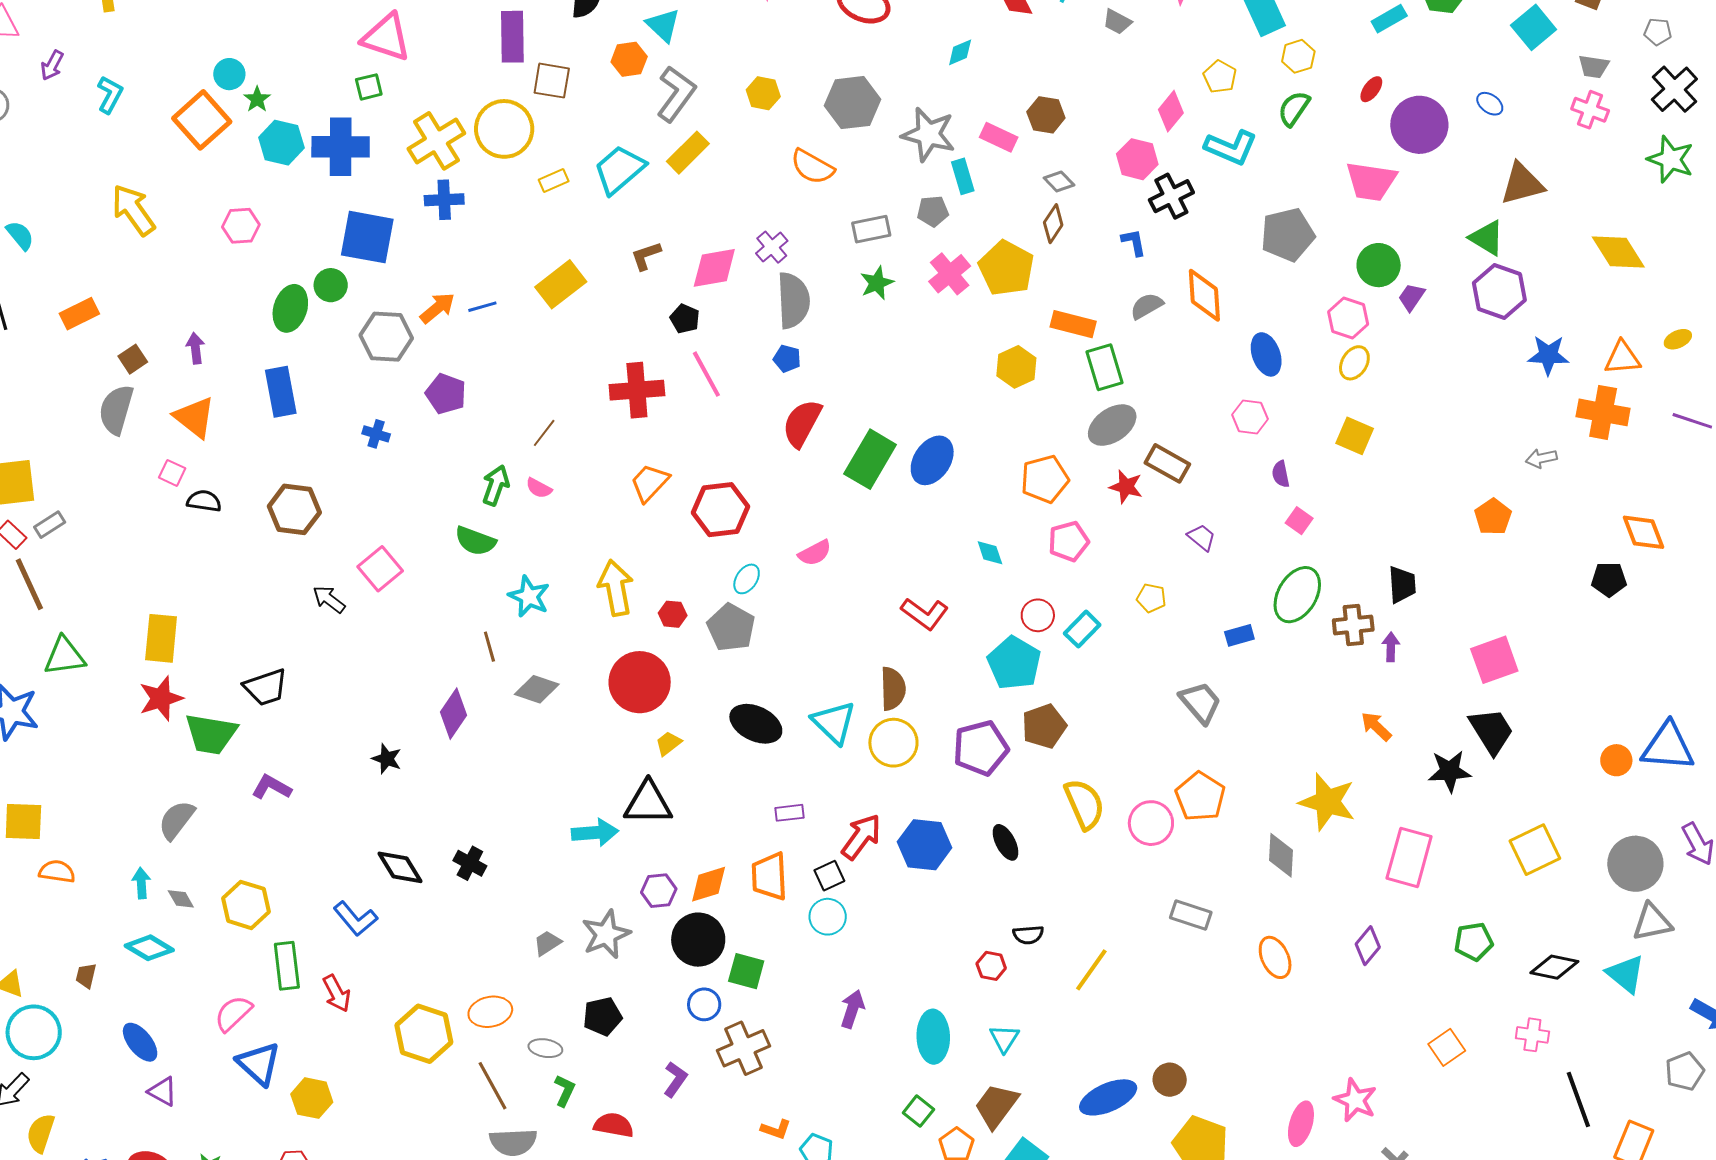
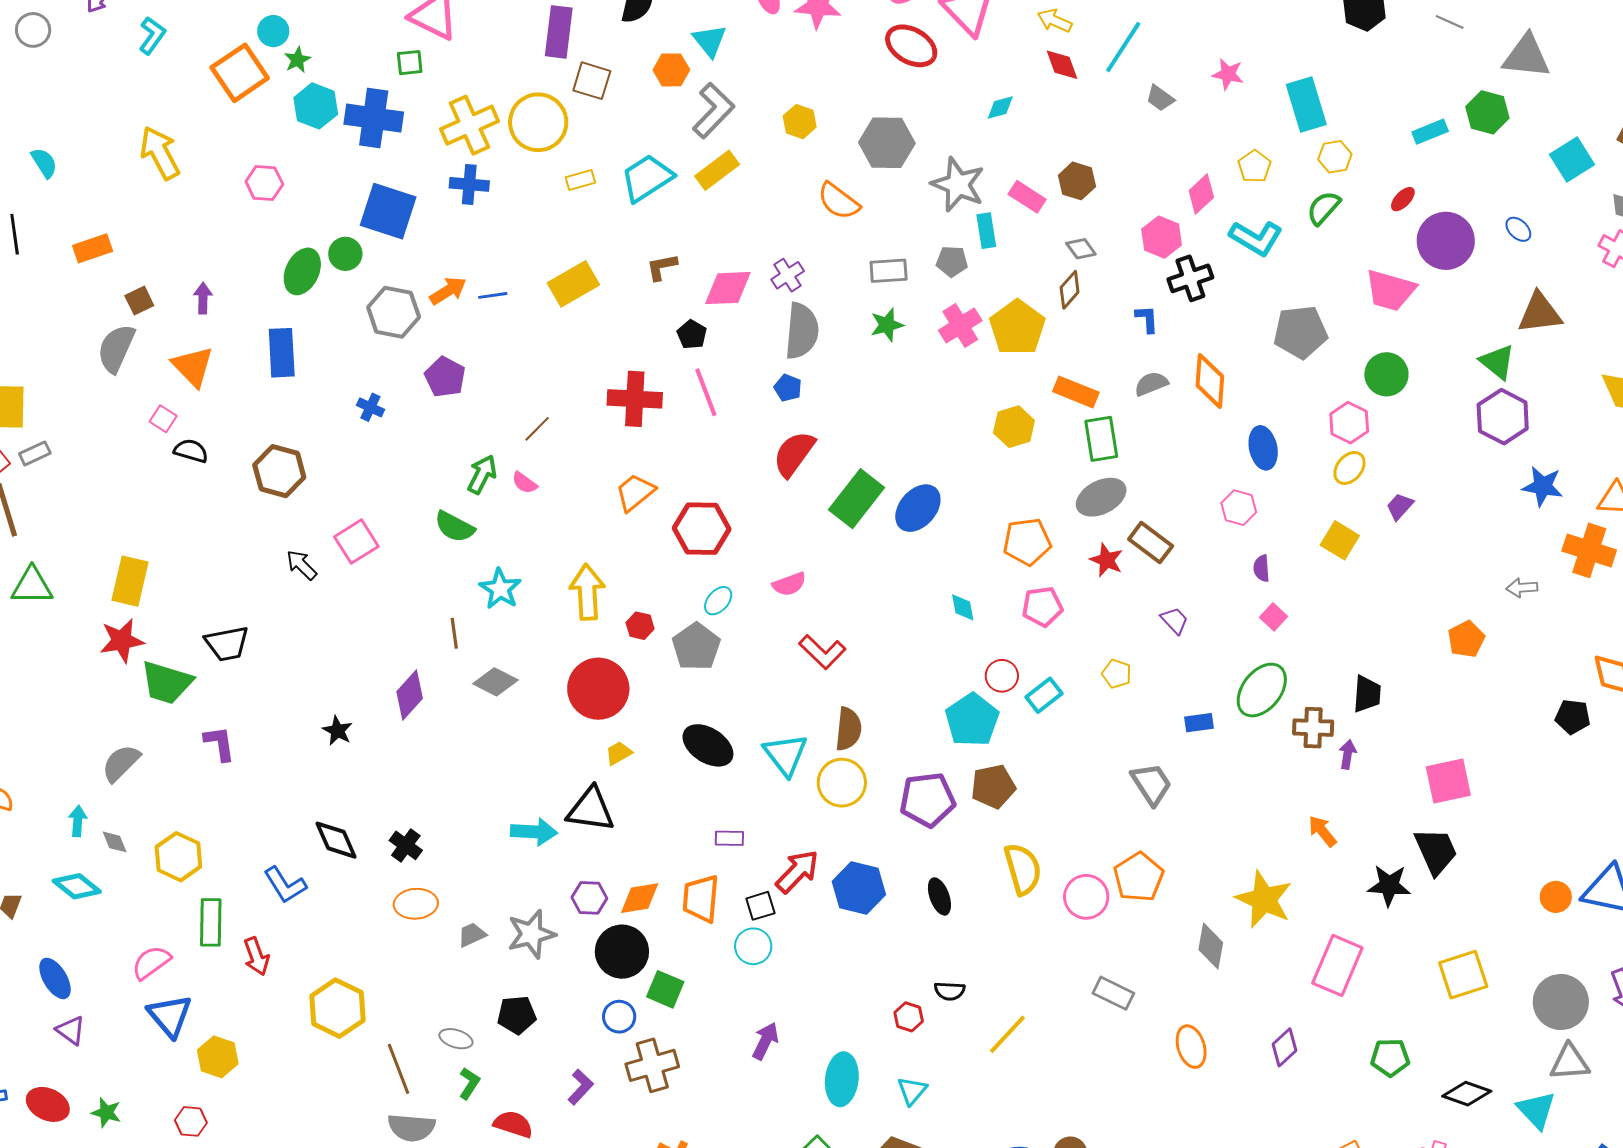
purple trapezoid: (1412, 297) -> (1400, 506), moved
red L-shape: (925, 614) -> (822, 652), moved
purple L-shape: (272, 787) -> (220, 743), turned 45
orange ellipse: (490, 1012) -> (416, 904), moved

